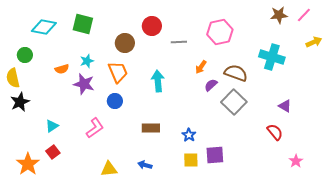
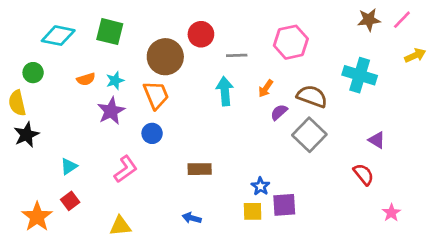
brown circle: (125, 43) -> (165, 57), size x1.4
orange semicircle: (62, 69) -> (86, 79), moved
cyan arrow: (158, 81) -> (225, 91), moved
purple star: (84, 84) -> (111, 111), turned 30
blue star: (189, 135) -> (260, 186), moved
yellow triangle: (109, 169) -> (120, 226), moved

